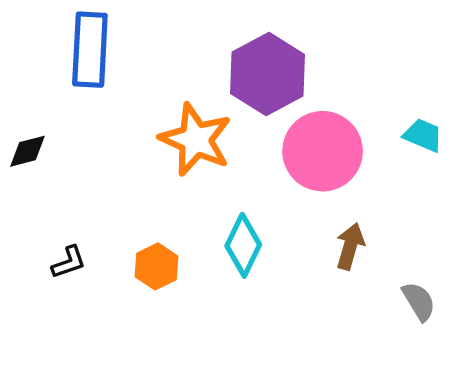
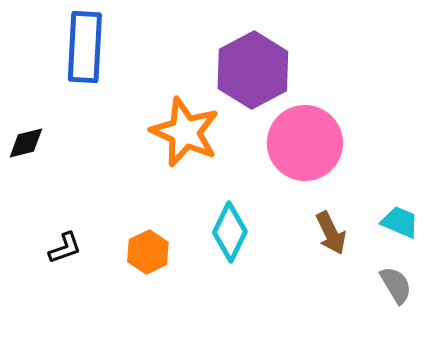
cyan trapezoid: (423, 135) -> (400, 222), moved
brown arrow: (350, 246) -> (331, 233), turned 138

